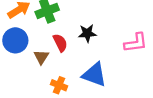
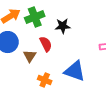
black star: (87, 33) -> (63, 26), moved

